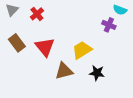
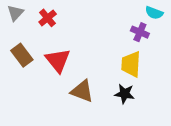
yellow trapezoid: (82, 50) -> (131, 64), moved, turned -55
brown triangle: (64, 71) -> (82, 91), turned 36

